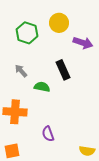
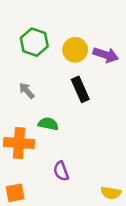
yellow circle: (59, 23) -> (75, 50), moved
green semicircle: (42, 87) -> (48, 124), moved

